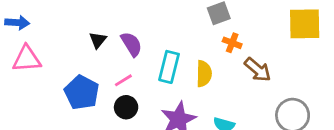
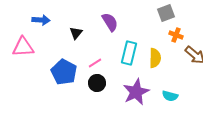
blue arrow: (17, 23) -> (41, 20), moved
purple semicircle: (131, 44) -> (110, 22), moved

